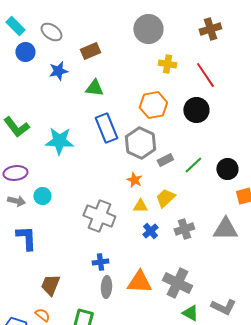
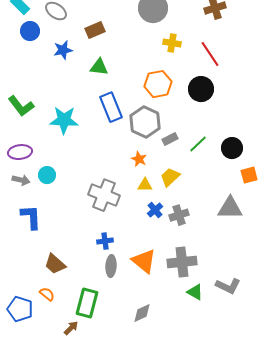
gray cross: (184, 229) -> (179, 215), moved
orange triangle: (139, 282) -> (144, 261), turned 36
gray cross: (177, 283) -> (182, 262), turned -32
brown trapezoid: (50, 285) -> (55, 264), turned -70

